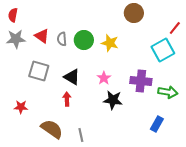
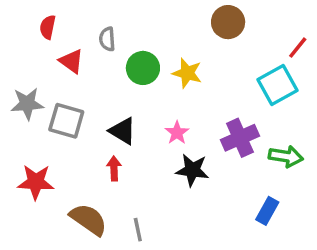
red semicircle: (13, 15) -> (48, 27), moved
gray star: (16, 39) -> (27, 104), moved
gray semicircle: (62, 39) -> (107, 39), moved
purple cross: (141, 81) -> (240, 138), turned -30
red star: (21, 107) -> (36, 182), size x1.5

